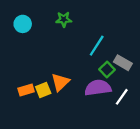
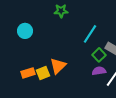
cyan circle: (23, 24) -> (25, 31), moved
purple semicircle: (98, 88) -> (99, 71), moved, size x0.6

